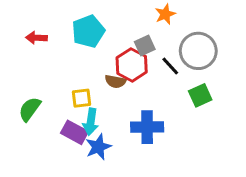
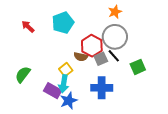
red arrow: (36, 38) -> (28, 27), turned 40
gray square: (145, 46) -> (101, 59), moved
gray circle: (198, 51) -> (115, 37), moved
black line: (170, 66) -> (114, 56), moved
yellow square: (82, 98) -> (66, 70), moved, turned -32

